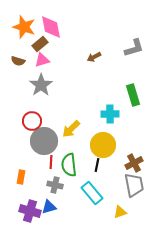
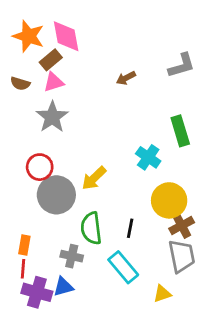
cyan cross: (110, 114) -> (148, 157), turned 36
yellow circle: (103, 145) -> (169, 200), moved
red line: (51, 162) -> (23, 269), moved

